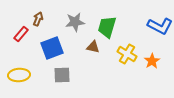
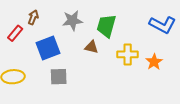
yellow cross: (127, 54) -> (128, 54), turned -30

